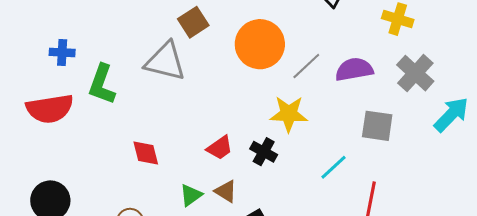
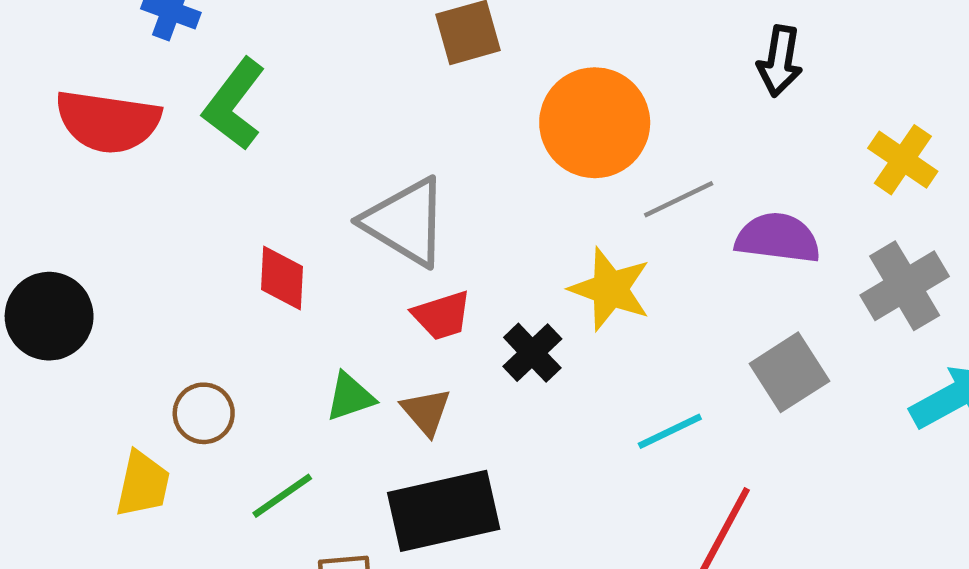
gray triangle: (165, 61) -> (406, 222), moved
gray square: (377, 126) -> (789, 372), turned 32

